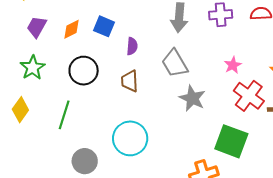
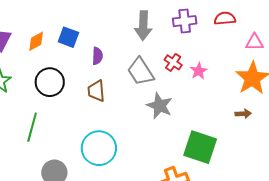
red cross: (249, 96) -> (173, 62), moved, size x0.6

